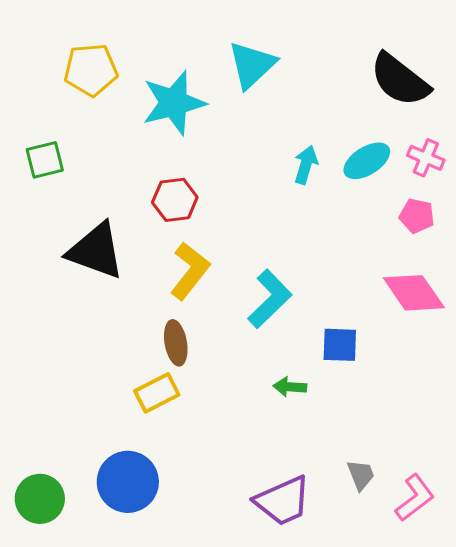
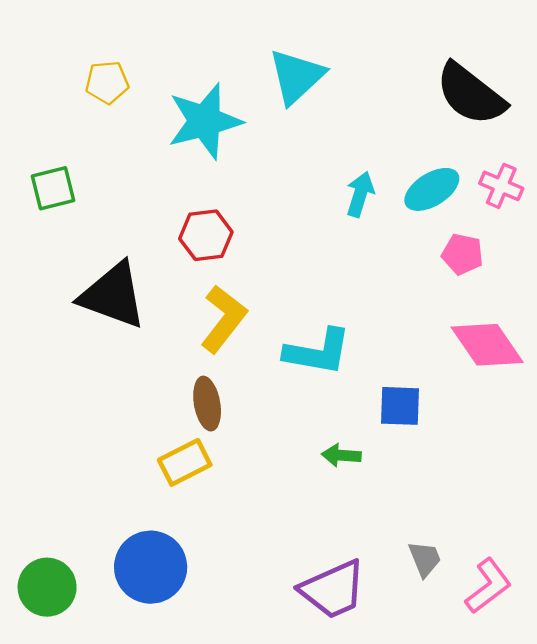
yellow pentagon: (91, 70) -> (107, 82), size x0.7
pink pentagon: (417, 216) -> (462, 254), moved
cyan L-shape: (270, 299) -> (318, 352), turned 54

